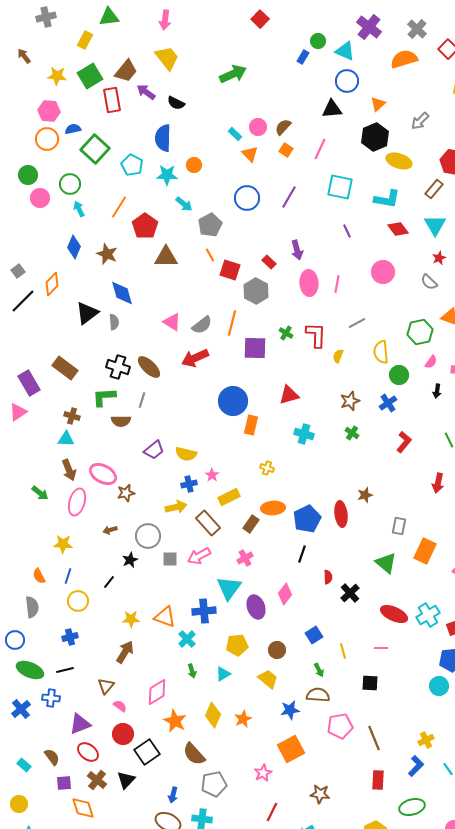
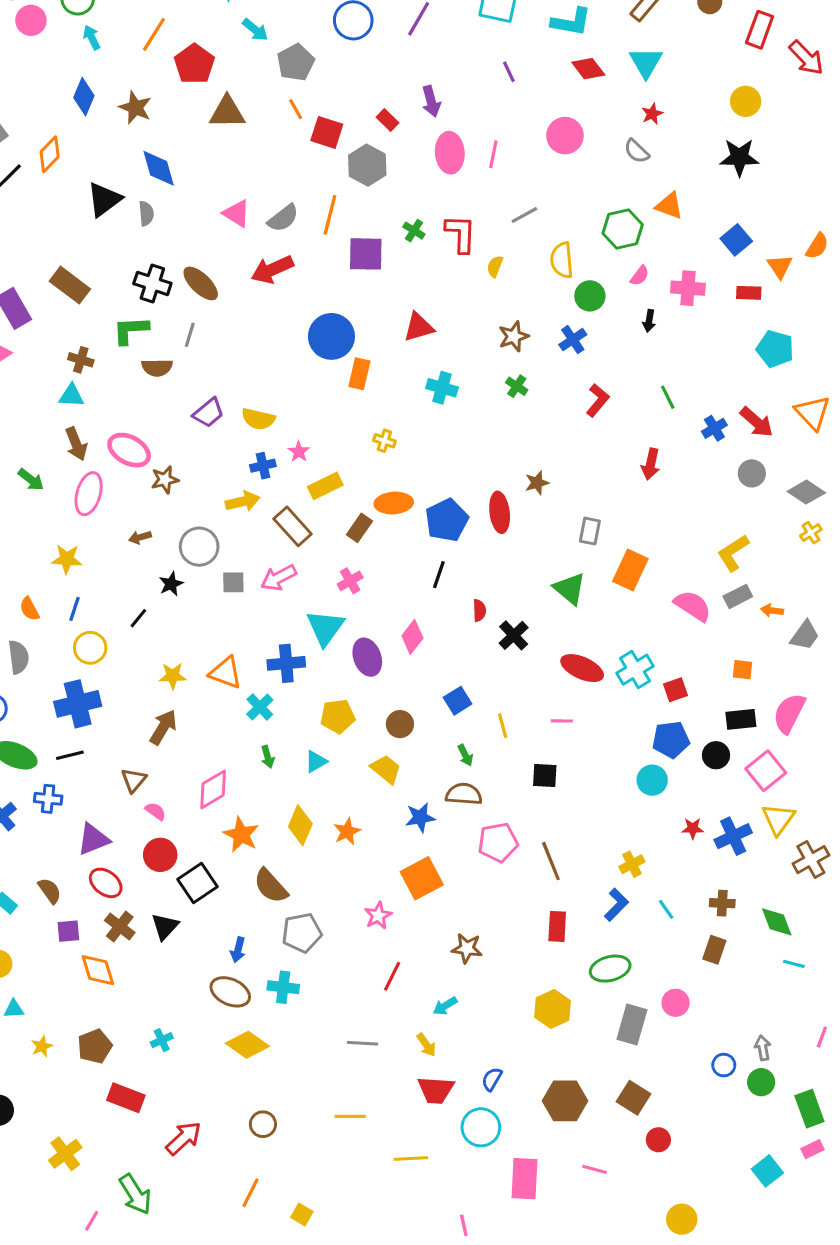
blue cross: (70, 637) -> (78, 704), size x1.8

